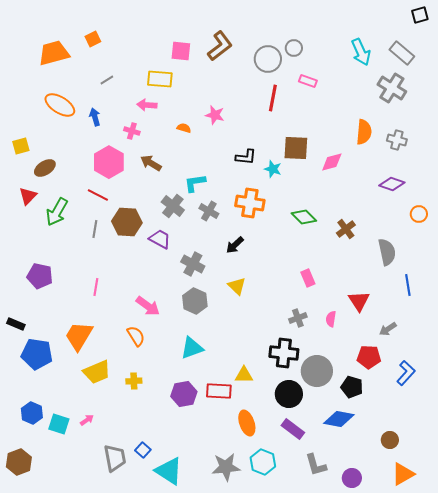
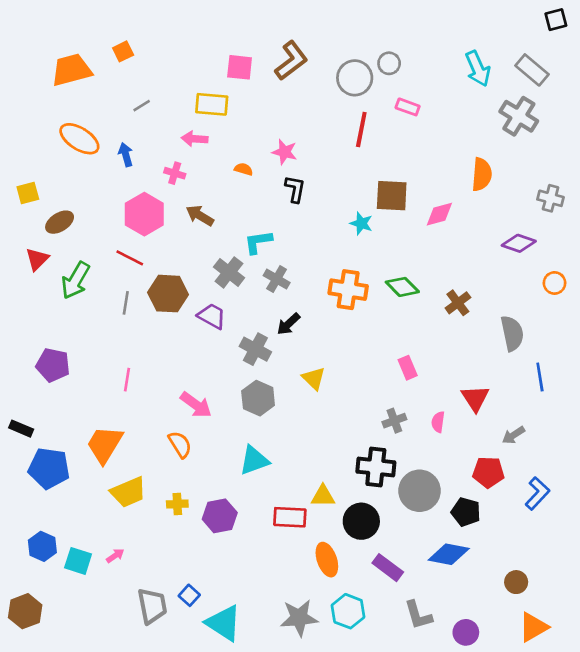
gray cross: (397, 140) -> (551, 198), moved
black L-shape: (246, 157) -> (295, 189), moved, turned -85
orange cross: (250, 203) -> (348, 290), moved
black arrow: (235, 245) -> (289, 324), moved
purple hexagon: (184, 394) -> (220, 516), moved
black circle: (289, 394) -> (361, 521), moved

